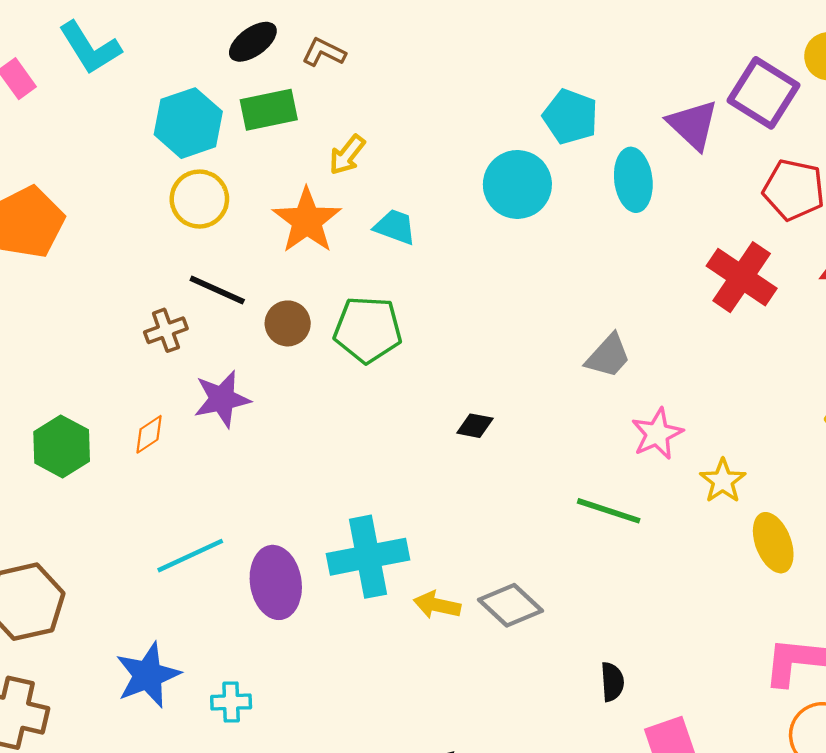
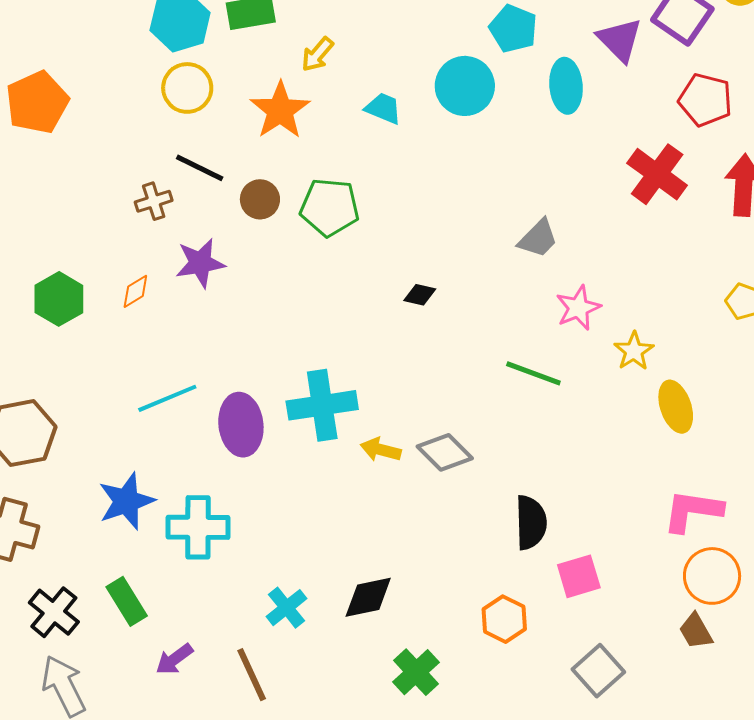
cyan trapezoid: (395, 227) -> (383, 108), moved
black semicircle: (612, 682) -> (531, 522), size x1.6
cyan cross: (231, 702) -> (198, 527), size x1.8

